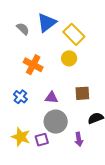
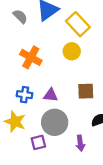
blue cross: (20, 97) -> (25, 95), moved, turned -32
yellow star: (21, 137) -> (15, 122), moved

